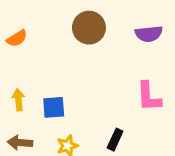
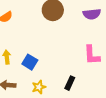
blue square: (54, 107) -> (30, 62), turned 35

